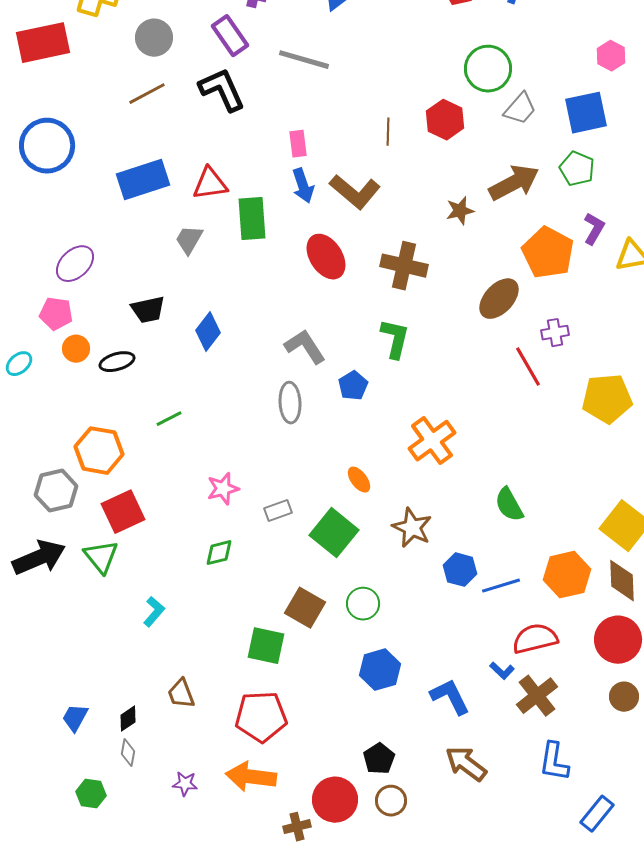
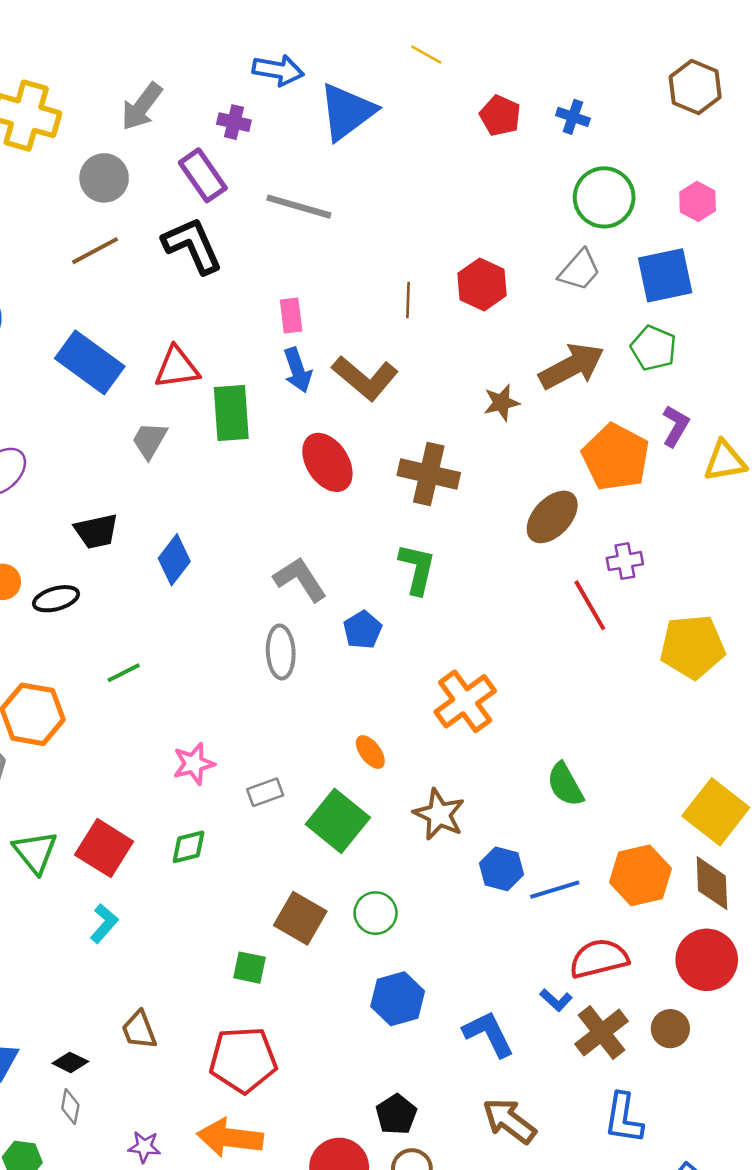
green circle: (488, 69) -> (604, 197), moved
blue rectangle: (143, 180) -> (90, 362), turned 54
red square: (123, 512) -> (104, 848), moved, turned -33
green square: (266, 646) -> (250, 968), size x0.7
brown circle: (624, 697) -> (670, 1029), moved
black diamond: (128, 719) -> (70, 1062), turned 60

